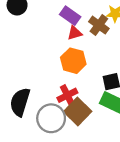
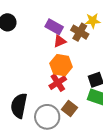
red cross: (67, 95) -> (58, 83), moved
brown square: (78, 111) -> (69, 109), size x0.7

